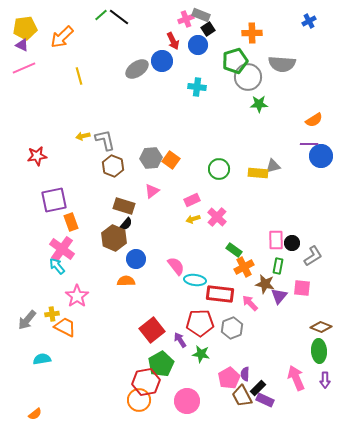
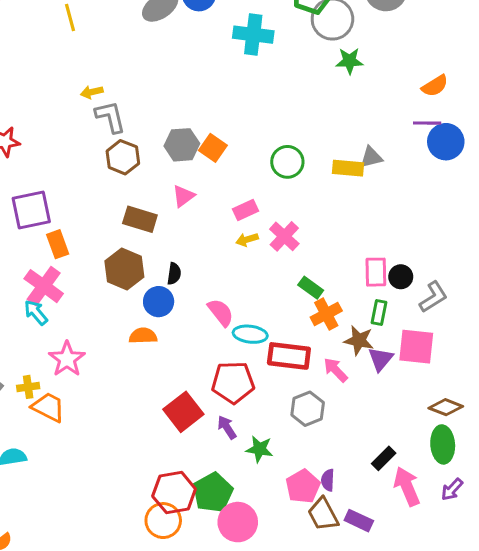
cyan cross: (197, 87) -> (253, 35), size x1.4
yellow arrow: (83, 136) -> (92, 92), moved
black semicircle: (126, 224) -> (174, 274), moved, turned -32
pink square: (302, 288) -> (416, 347), size x1.4
red pentagon: (200, 323) -> (233, 382), moved
green pentagon: (161, 364) -> (213, 493), moved
purple arrow: (325, 380) -> (452, 489), turned 42
black rectangle: (258, 388) -> (384, 458), moved

